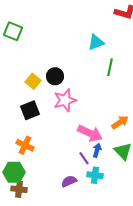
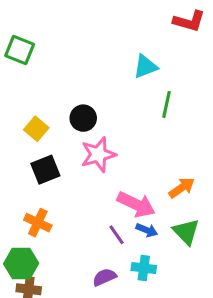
yellow square: (33, 81) -> (36, 129), moved
blue arrow: (97, 150) -> (147, 230), turned 96
purple line: (84, 158) -> (117, 235), moved

